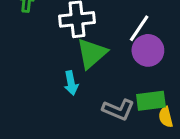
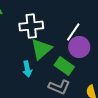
green rectangle: (151, 101) -> (64, 66), moved, turned 42

